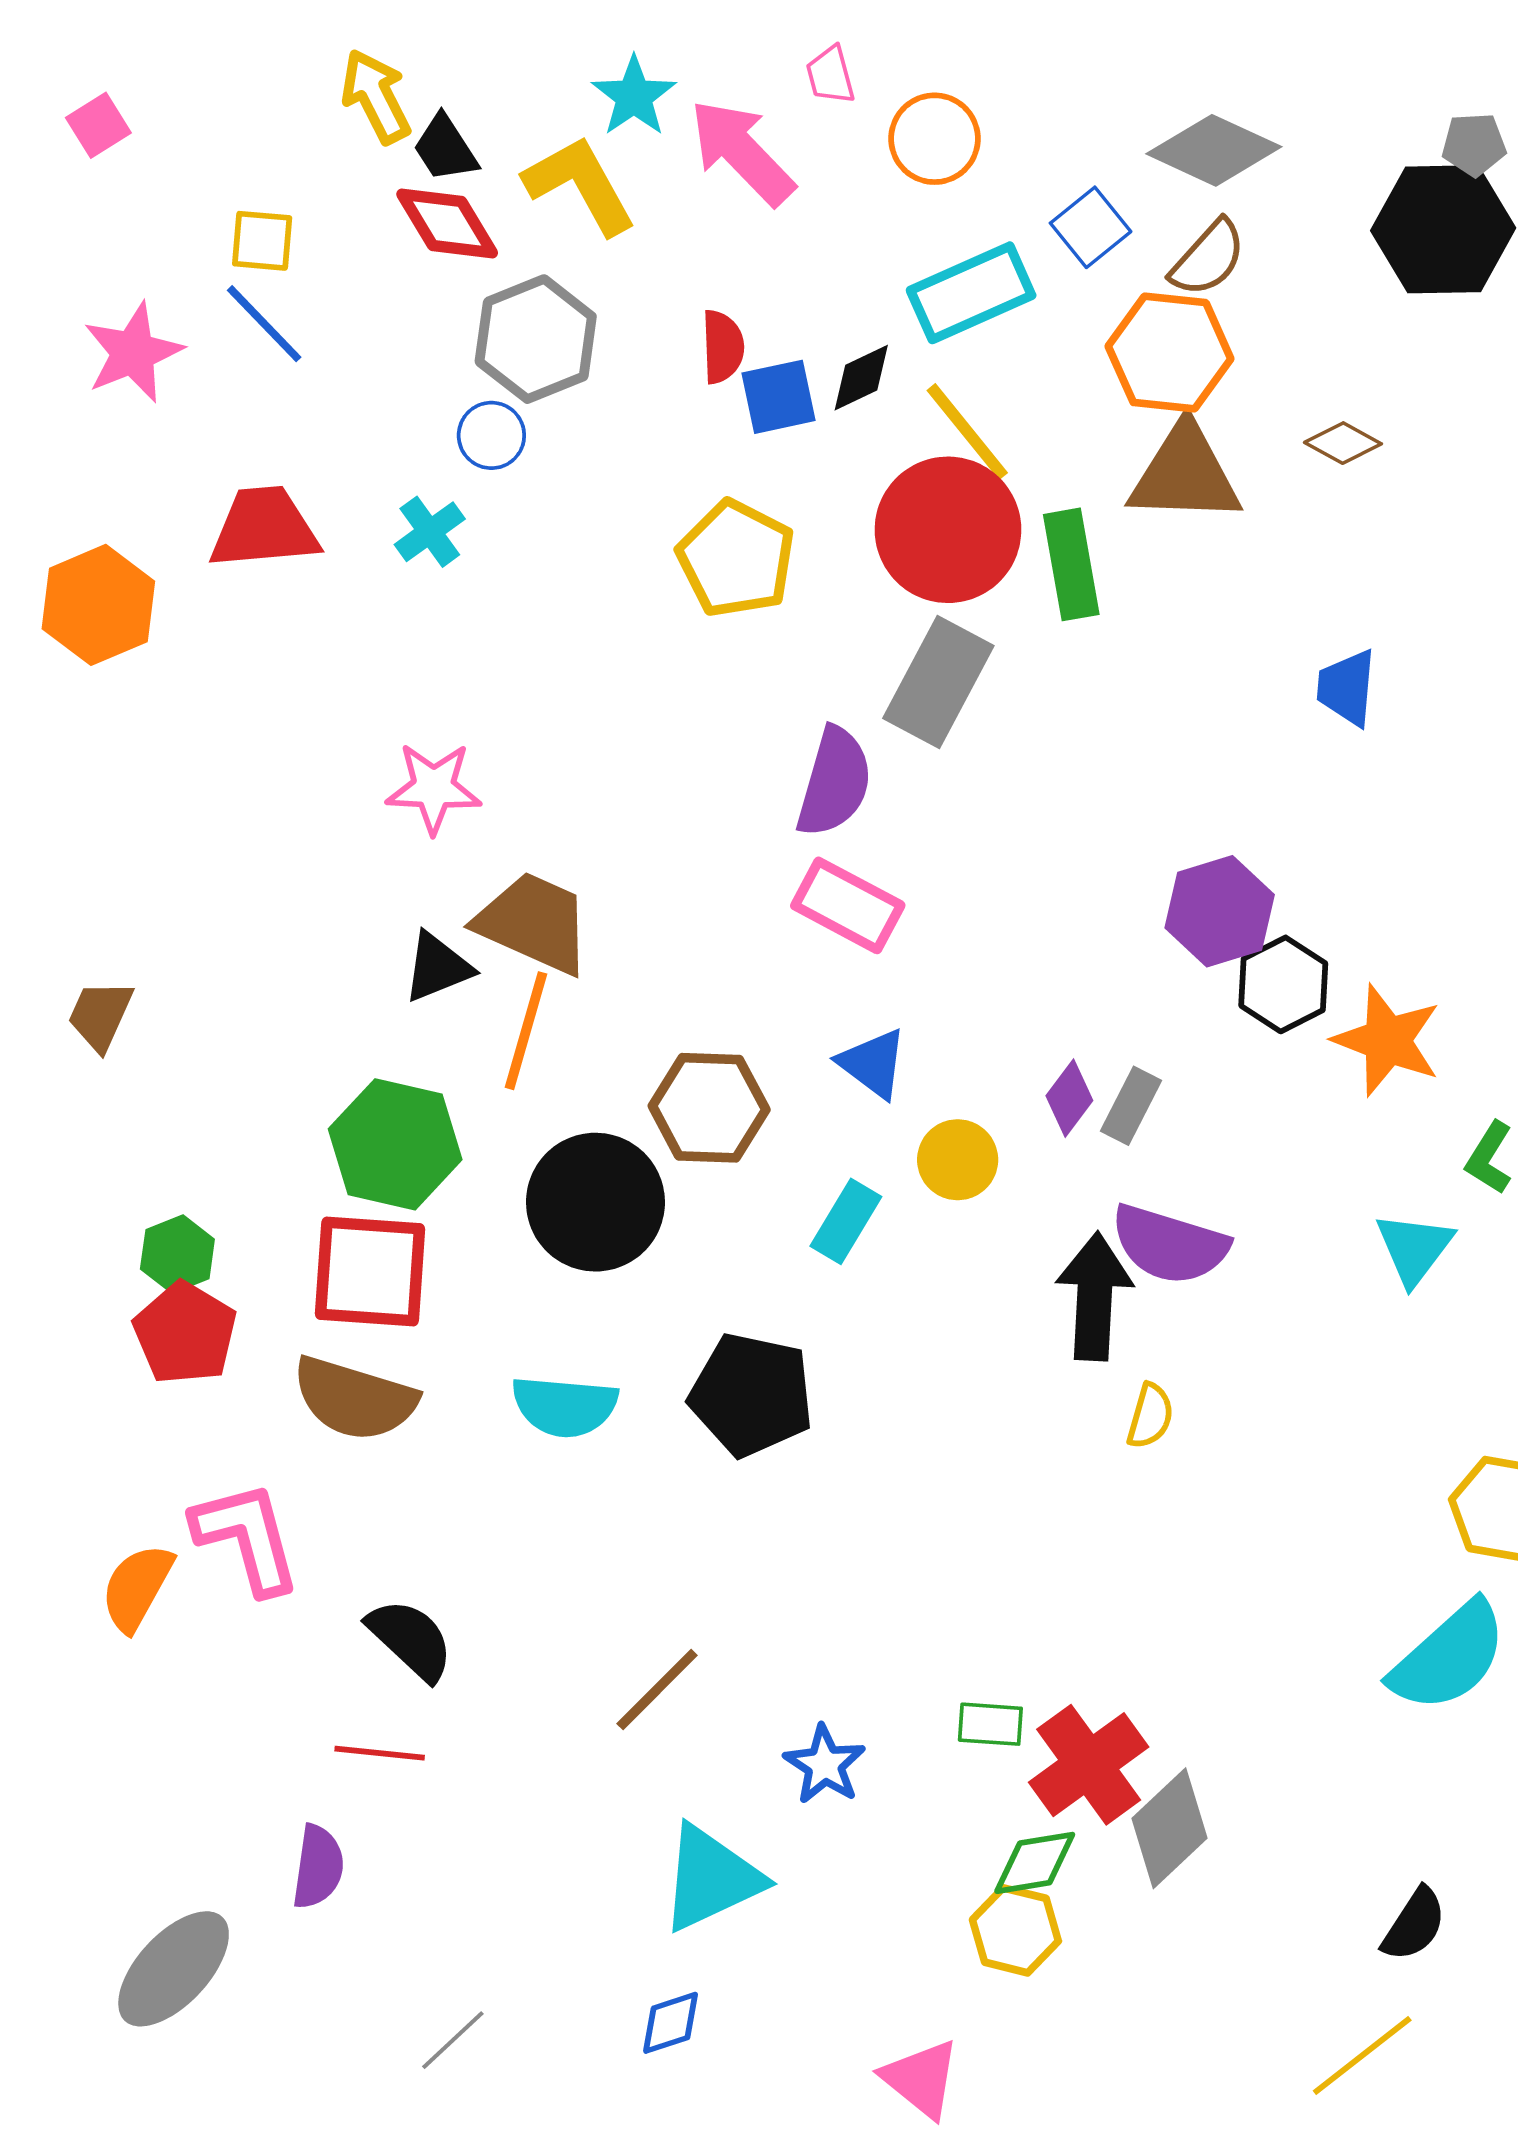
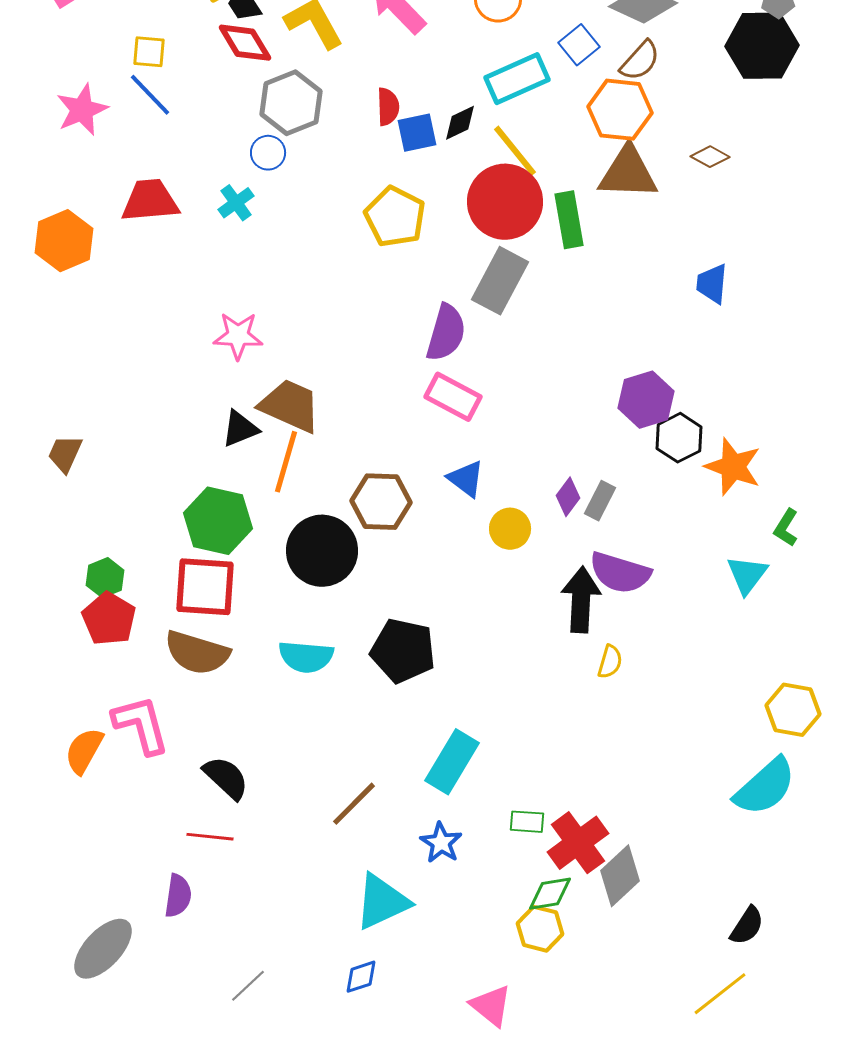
cyan rectangle: (846, 1221) -> (452, 762), moved, size x1.5

